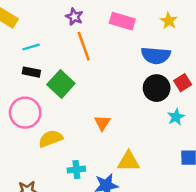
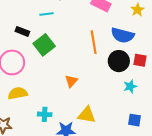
orange line: (84, 46) -> (94, 42), moved
cyan line: (31, 47) -> (46, 14), moved
red square: (183, 83) -> (140, 60), turned 32
yellow semicircle: (51, 139) -> (18, 93), moved

